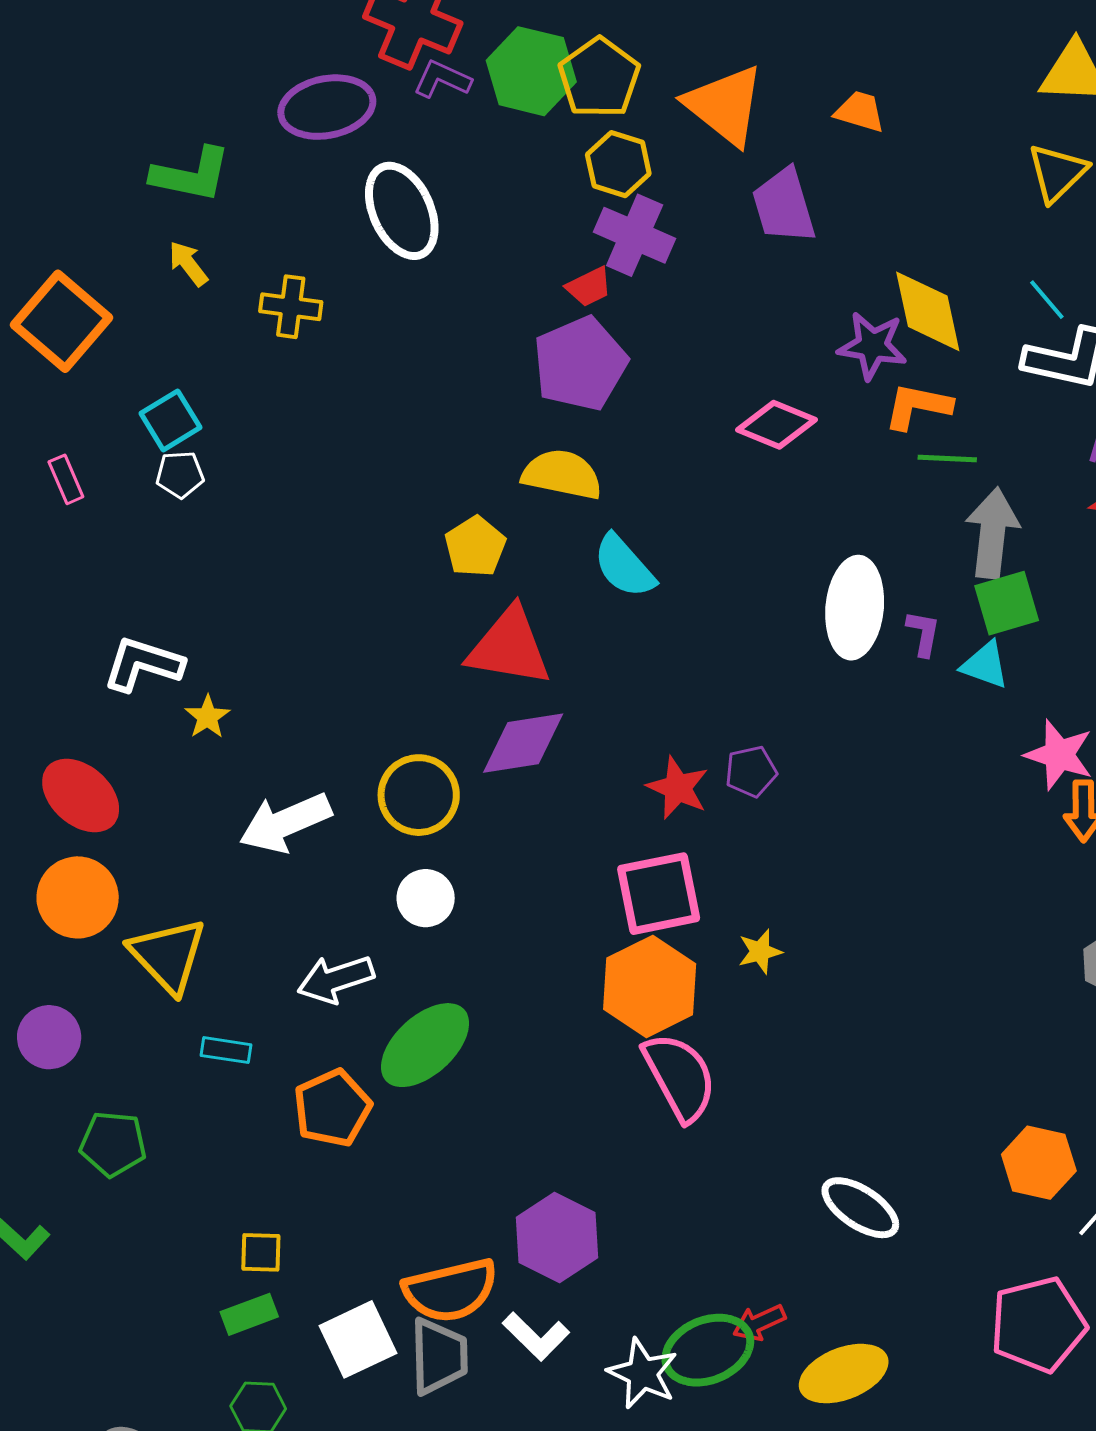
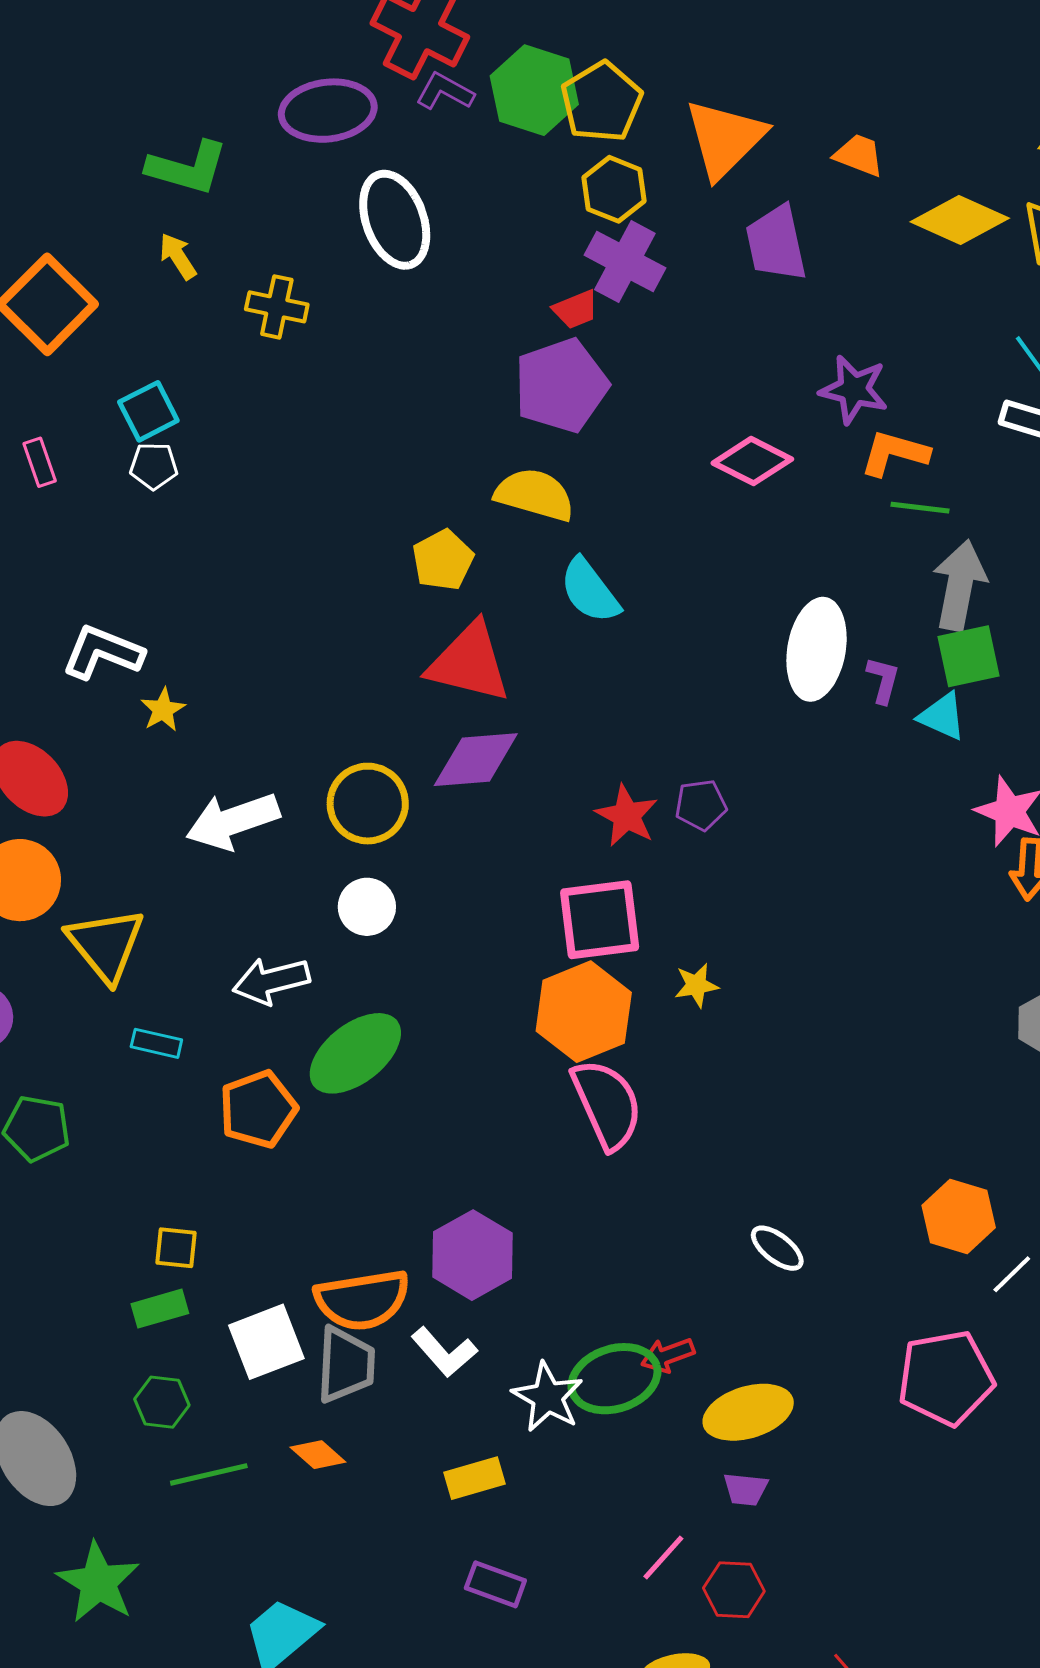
orange triangle: (725, 105) -> (725, 139), turned 32
yellow diamond: (928, 311) -> (960, 220), moved, turned -58
white ellipse: (860, 1208) -> (777, 1248), size x0.7

